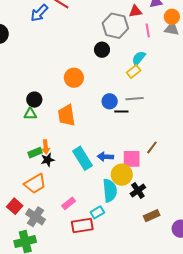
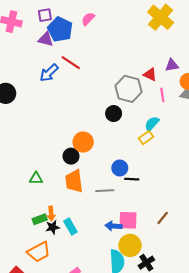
red triangle: (135, 11) -> (150, 74), turned 32
gray line: (134, 99) -> (105, 191), moved
black circle: (34, 100) -> (71, 156), moved
cyan rectangle: (83, 158) -> (70, 227), moved, size x0.7
pink square: (132, 159) -> (128, 220), moved

